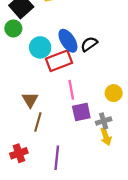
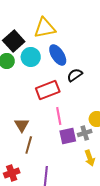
blue ellipse: (68, 41) -> (58, 55), moved
cyan circle: (40, 47) -> (31, 57), moved
gray cross: (104, 121) -> (85, 133), moved

